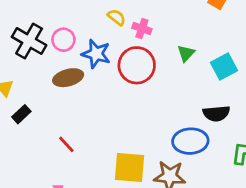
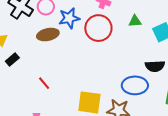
green triangle: (186, 53) -> (135, 21), turned 40
blue star: (96, 54) -> (69, 18), turned -30

